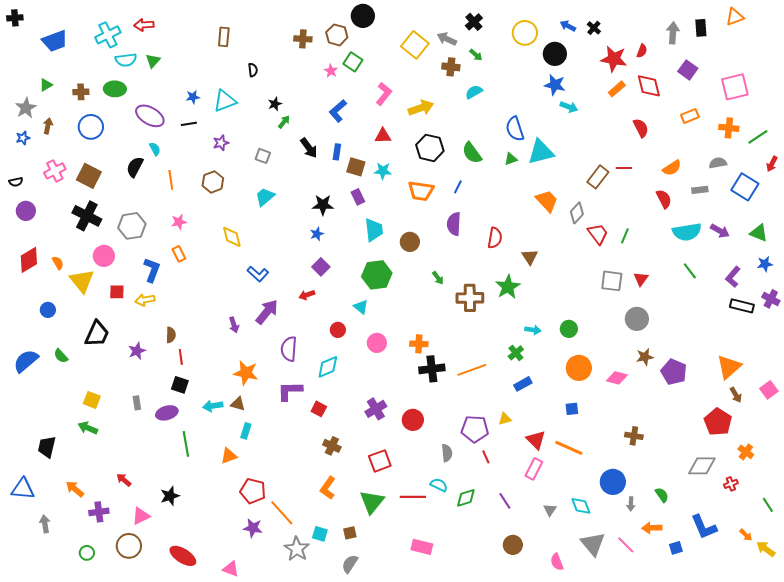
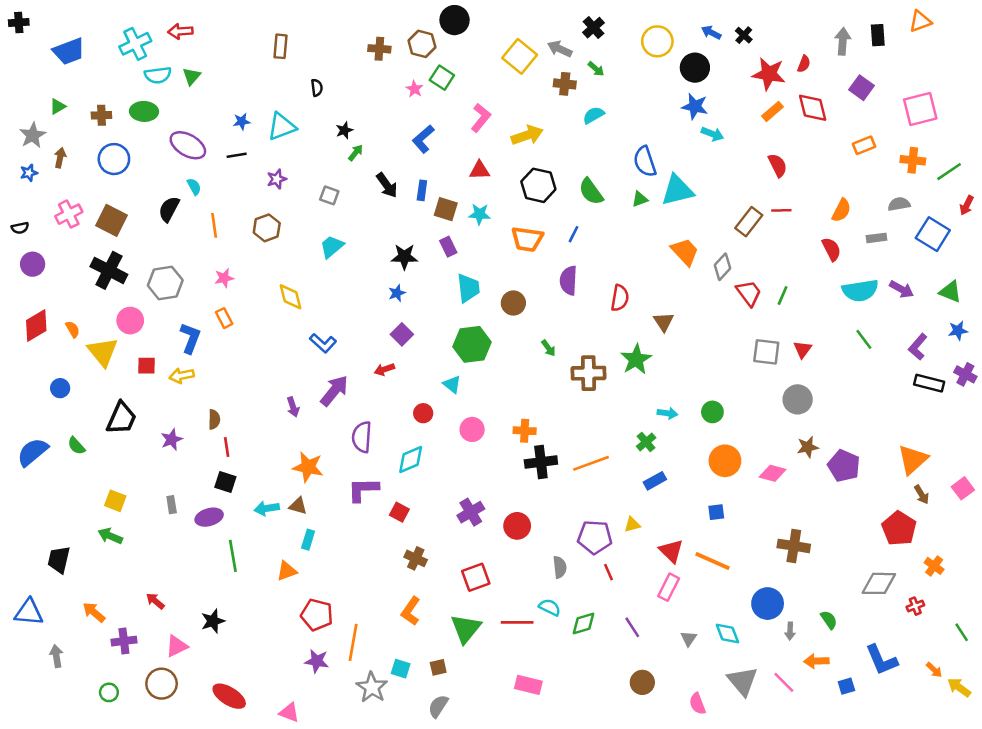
red semicircle: (641, 128) -> (778, 165), moved
orange semicircle: (672, 168) -> (841, 210), turned -30
brown cross: (634, 436) -> (794, 546), size x1.4
orange line: (282, 513) -> (353, 642), turned 52

